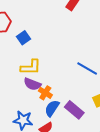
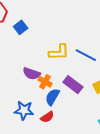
yellow L-shape: (31, 67) -> (59, 52), moved
purple rectangle: (74, 110) -> (73, 85), moved

